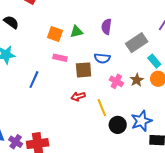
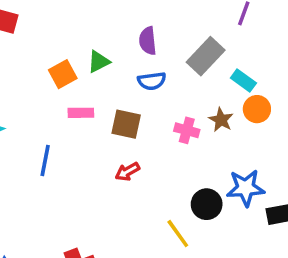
orange square: (55, 34) -> (63, 74), turned -35
blue semicircle: (102, 58) -> (152, 81), moved
brown square: (84, 70) -> (126, 124), turned 30
yellow line: (102, 108) -> (178, 234), moved
blue star: (141, 121) -> (246, 188), turned 30

